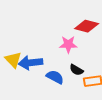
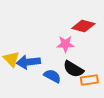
black semicircle: (76, 70) -> (73, 69), size x1.5

